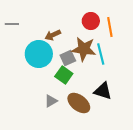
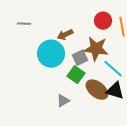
cyan line: (101, 54) -> (113, 69), moved, turned -35
brown ellipse: (79, 103) -> (97, 90), moved

